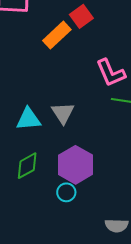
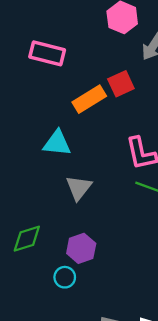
cyan triangle: (28, 119) -> (57, 143), moved
purple hexagon: (75, 165) -> (81, 248), size x0.7

